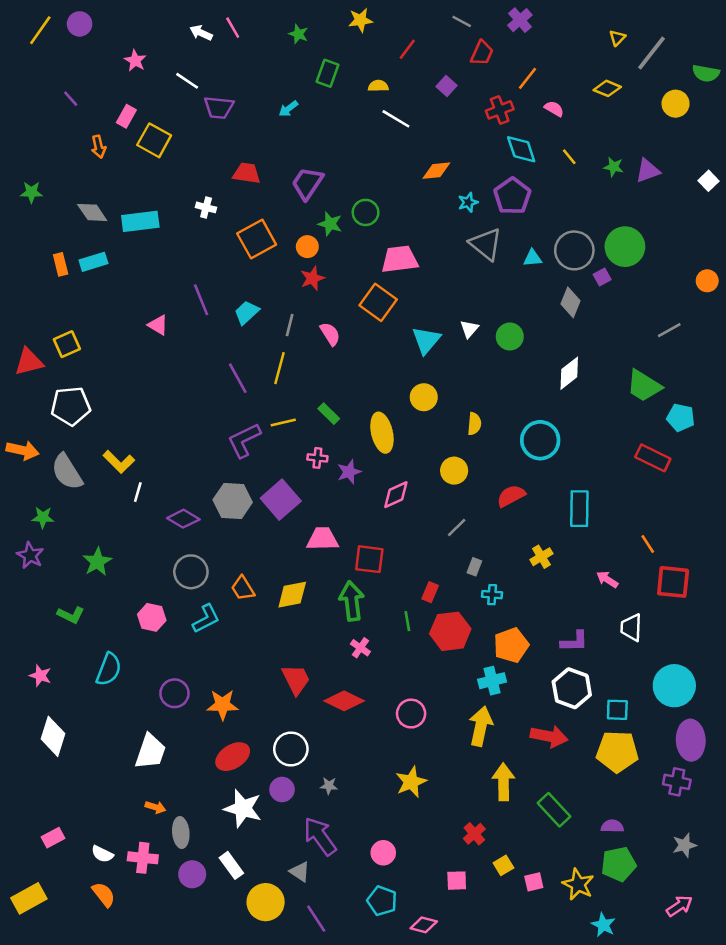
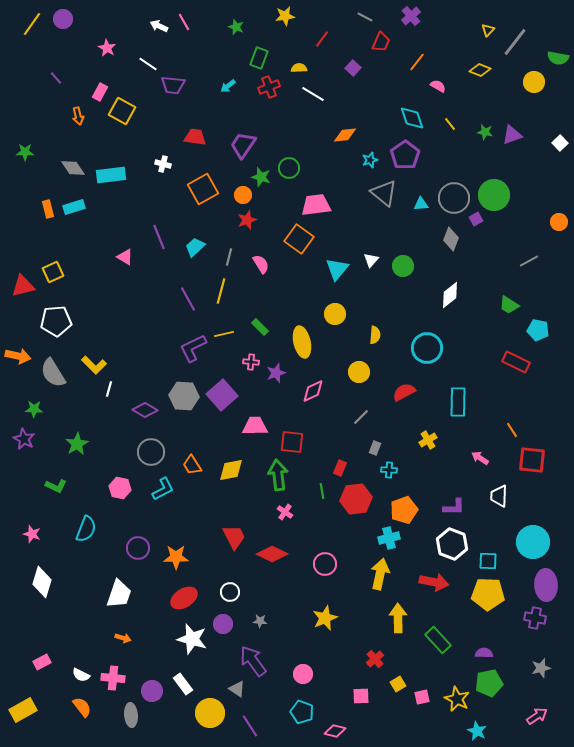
red cross: (500, 110) -> (269, 87), moved
green trapezoid: (644, 386) -> (509, 305), size x0.7
white circle: (291, 749) -> (230, 592), size x0.7
gray ellipse: (181, 833) -> (131, 715), moved

